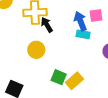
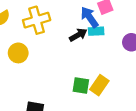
black arrow: (47, 25) -> (78, 35), moved, turned 105
yellow circle: (36, 50) -> (18, 53), moved

